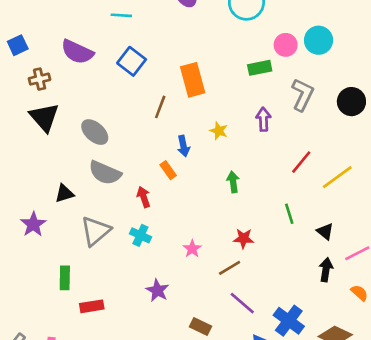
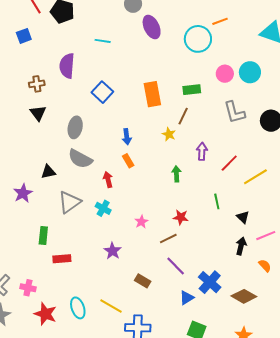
blue square: (18, 45) -> (24, 36), moved
purple semicircle: (77, 52) -> (67, 66), turned 65
blue square: (132, 61) -> (102, 92), moved
green rectangle: (260, 68) -> (192, 90), moved
gray L-shape: (303, 95) -> (234, 112), turned 135
brown line: (160, 107) -> (183, 116), moved
black triangle: (44, 117) -> (38, 113), size x0.7
purple arrow: (263, 119) -> (202, 151), moved
gray ellipse: (95, 132) -> (75, 127), turned 55
blue arrow: (183, 146) -> (127, 137), moved

